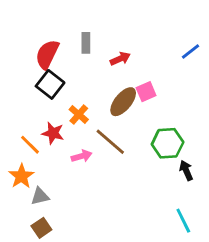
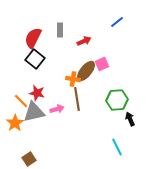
blue line: (190, 51) -> (117, 22), moved
orange cross: (79, 115) -> (73, 79), moved, turned -32
brown line: (110, 142) -> (77, 99), turned 40
gray triangle: (40, 196) -> (34, 112), moved, size x1.6
cyan line: (183, 221) -> (117, 147), moved

